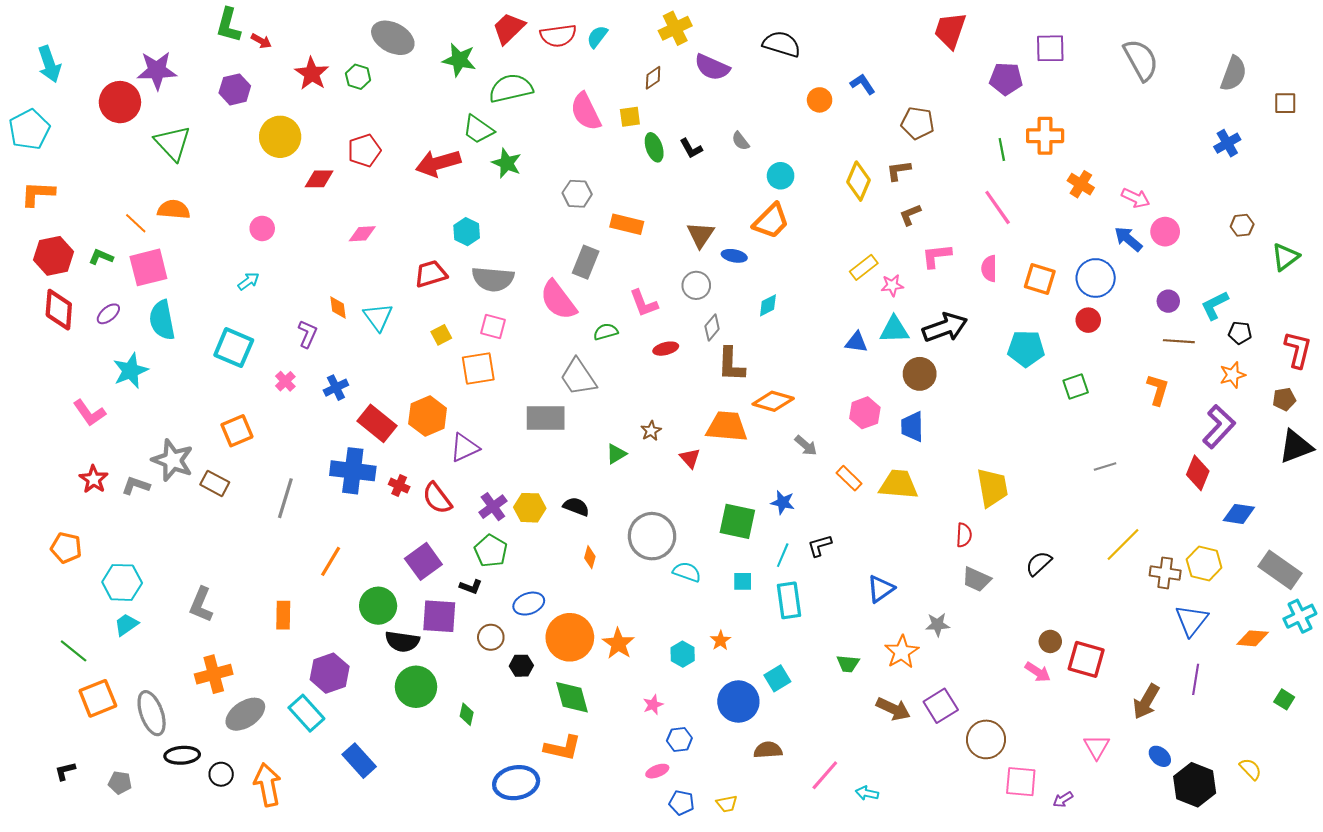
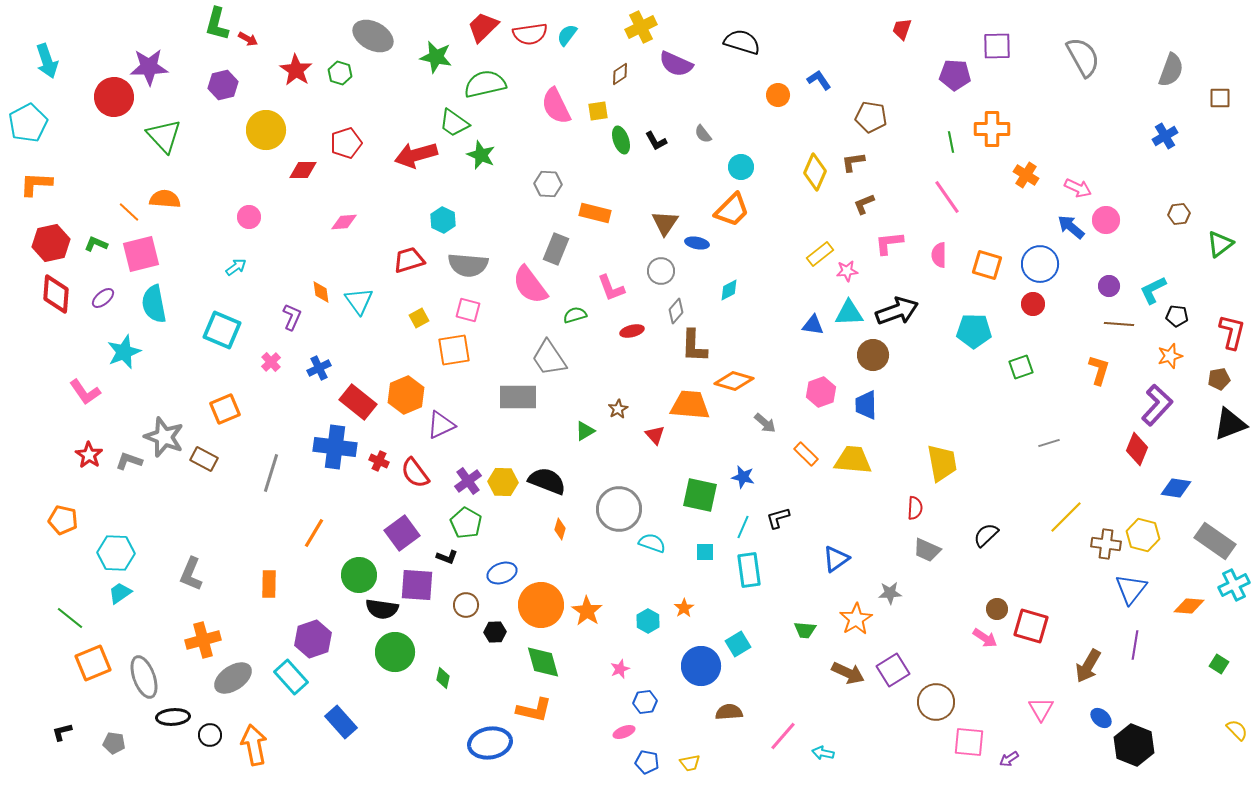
red trapezoid: (950, 30) -> (902, 29), size x0.6
black semicircle: (576, 507) -> (547, 481), size x1.5
yellow semicircle: (1250, 769) -> (1237, 730), moved

